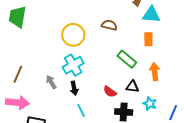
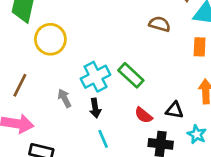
brown semicircle: (109, 25) -> (160, 24), moved
yellow circle: (73, 35) -> (50, 39), moved
green rectangle: (127, 59) -> (131, 75), moved

